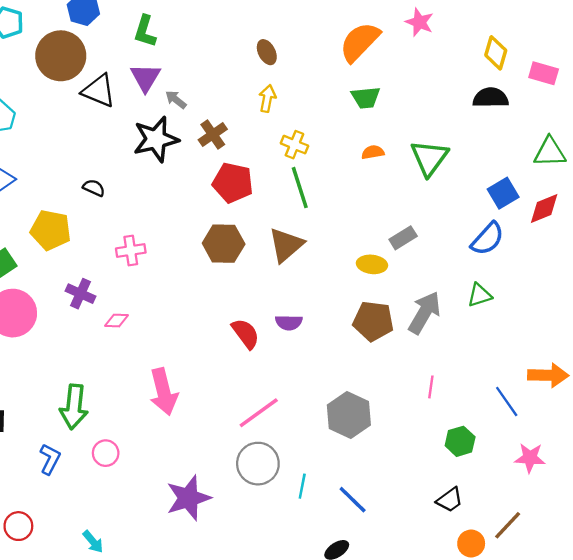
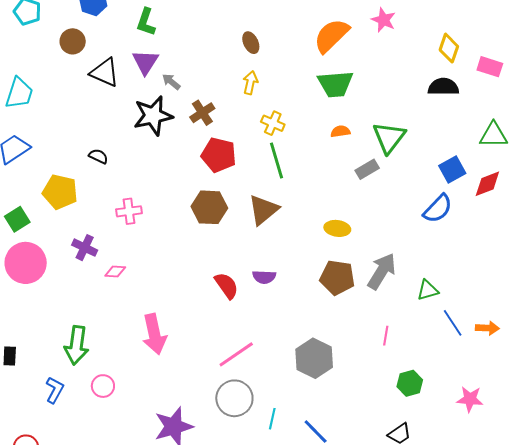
brown circle: (61, 56) -> (73, 41), size x0.6
green trapezoid: (366, 98) -> (335, 84), size x1.4
gray rectangle: (403, 238) -> (367, 169), moved
green triangle: (480, 295) -> (428, 290), moved
orange arrow: (548, 375) -> (487, 328), size x0.7
blue line: (507, 401) -> (453, 323), moved

